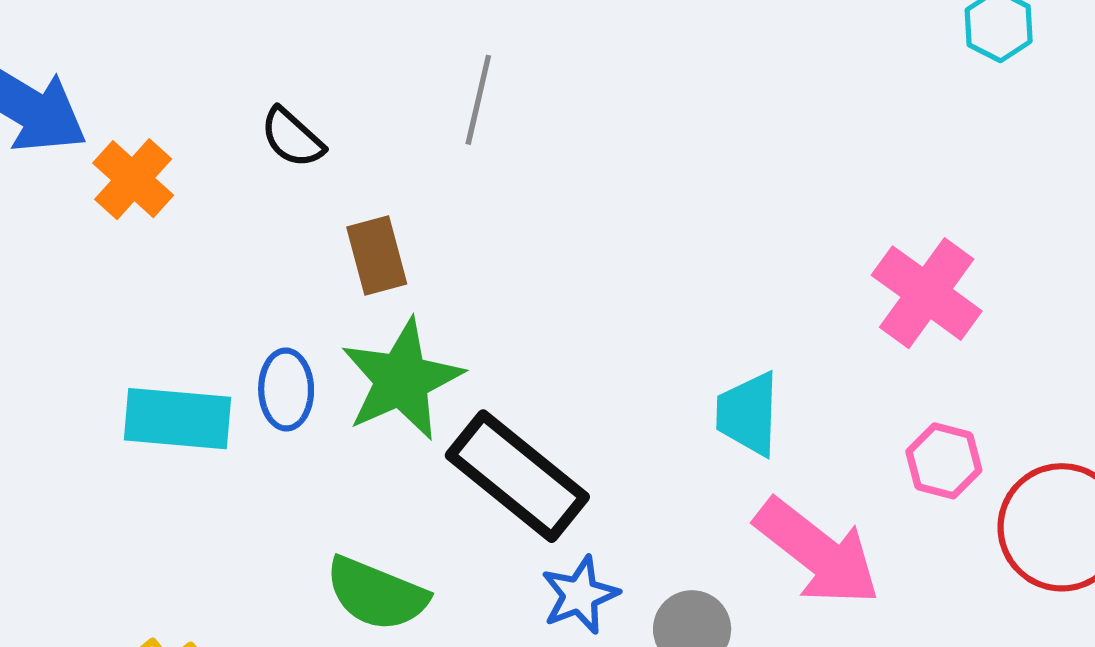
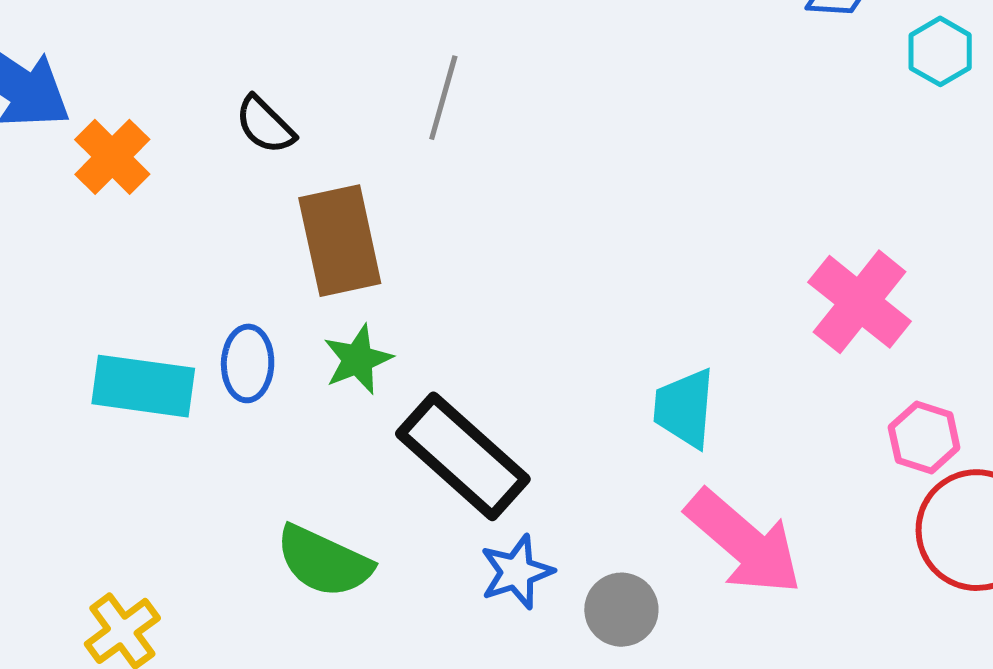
brown rectangle: (377, 256) -> (340, 241), size x1.5
green star: (402, 380) -> (358, 359), size x0.6
pink hexagon: (944, 461) -> (924, 437), moved

